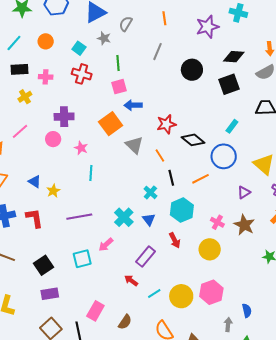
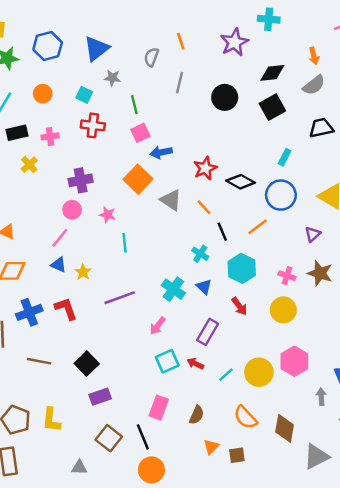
gray semicircle: (126, 24) -> (151, 57), moved
pink line: (20, 131) -> (60, 238), moved
cyan square: (82, 259) -> (167, 361), moved

